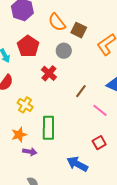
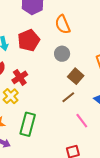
brown square: (79, 30) -> (76, 76), moved
red cross: (49, 73) -> (20, 77), moved

